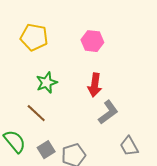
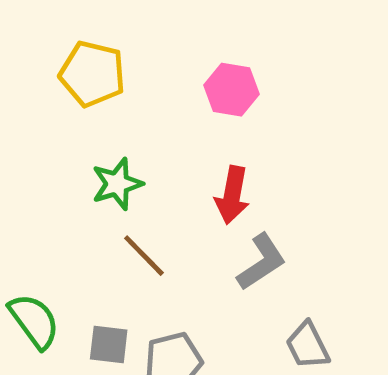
brown line: (36, 113) -> (144, 256), moved
gray square: (46, 150) -> (109, 345), turned 36

